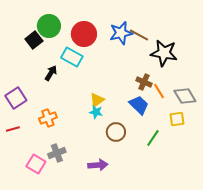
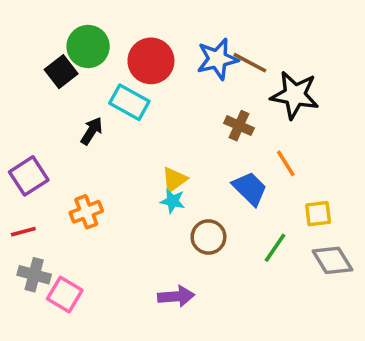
brown cross: (144, 82) -> (239, 126), moved
gray diamond: (185, 96) -> (332, 260), moved
gray cross: (57, 153) -> (34, 275), moved, turned 36

